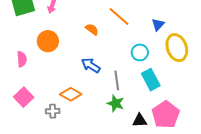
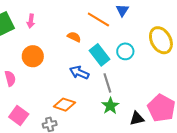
blue triangle: (158, 25) -> (122, 10), moved
cyan rectangle: (151, 80) -> (100, 55), moved
green star: (116, 103) -> (110, 106), turned 30

